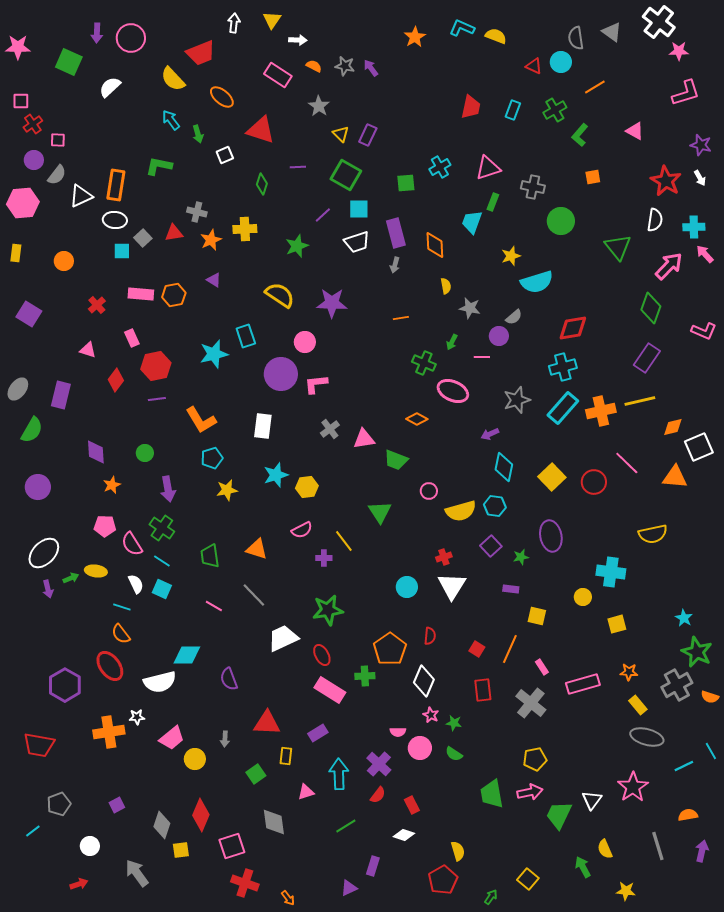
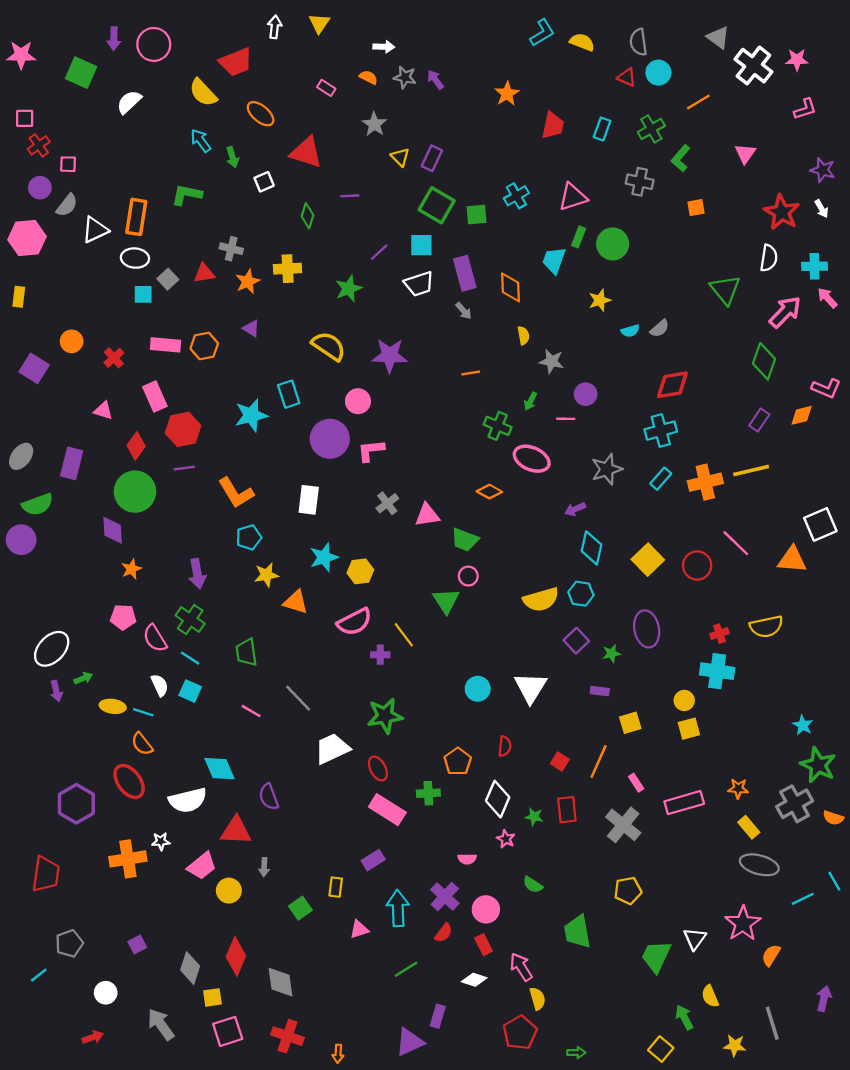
white cross: (659, 22) -> (753, 66), moved
cyan L-shape: (462, 28) -> (542, 33), turned 125
orange star: (415, 37) -> (507, 94), moved
gray semicircle: (576, 38) -> (638, 42), moved
white arrow: (298, 40) -> (384, 47), moved
pink rectangle: (278, 75) -> (326, 88), size x0.6
pink L-shape: (686, 93) -> (805, 109), size x0.7
pink triangle: (635, 131) -> (745, 154), turned 36
green square: (346, 175) -> (437, 205), moved
gray cross: (533, 187) -> (640, 182), moved
green circle: (561, 221) -> (613, 244), moved
orange circle: (64, 261) -> (72, 341), moved
gray arrow: (395, 265) -> (464, 311), turned -56
cyan semicircle: (537, 282) -> (630, 331), size x0.5
gray semicircle: (514, 317) -> (660, 328), moved
pink rectangle: (132, 338) -> (155, 397), size x1.4
purple rectangle: (647, 358) -> (759, 420), size x0.7
cyan rectangle: (563, 408) -> (661, 479), size x0.6
orange diamond: (673, 427) -> (802, 415), moved
green semicircle: (32, 430) -> (38, 504), turned 40
green circle: (145, 453) -> (135, 492), moved, size x2.0
purple circle: (38, 487) -> (21, 540), moved
pink circle: (429, 491) -> (468, 576), moved
pink semicircle: (302, 530) -> (354, 622), size x1.4
orange triangle: (257, 549) -> (296, 602), moved
red cross: (444, 557) -> (719, 634), moved
yellow ellipse: (96, 571) -> (113, 706), moved
yellow square: (537, 616) -> (630, 723), turned -30
yellow square: (617, 624) -> (689, 729), moved
orange pentagon: (390, 649) -> (458, 762), size x0.7
cyan diamond: (187, 655) -> (219, 769), turned 68
red triangle: (267, 723) -> (236, 831), moved
green star: (454, 723) -> (534, 817), moved
red trapezoid: (39, 745) -> (46, 874), turned -92
pink circle: (420, 748) -> (486, 909), moved
pink arrow: (530, 792) -> (521, 967), moved, turned -110
orange semicircle: (688, 815) -> (771, 955), moved, turned -48
gray diamond: (274, 822) -> (280, 982), moved
pink square: (232, 846) -> (228, 1031), moved
gray line: (658, 846) -> (772, 1023), moved
yellow square: (528, 879) -> (661, 1049), moved
purple triangle: (349, 888) -> (410, 1042), size x1.5
green arrow: (491, 897) -> (576, 1053), turned 56
orange arrow: (288, 898) -> (338, 1054), turned 42

